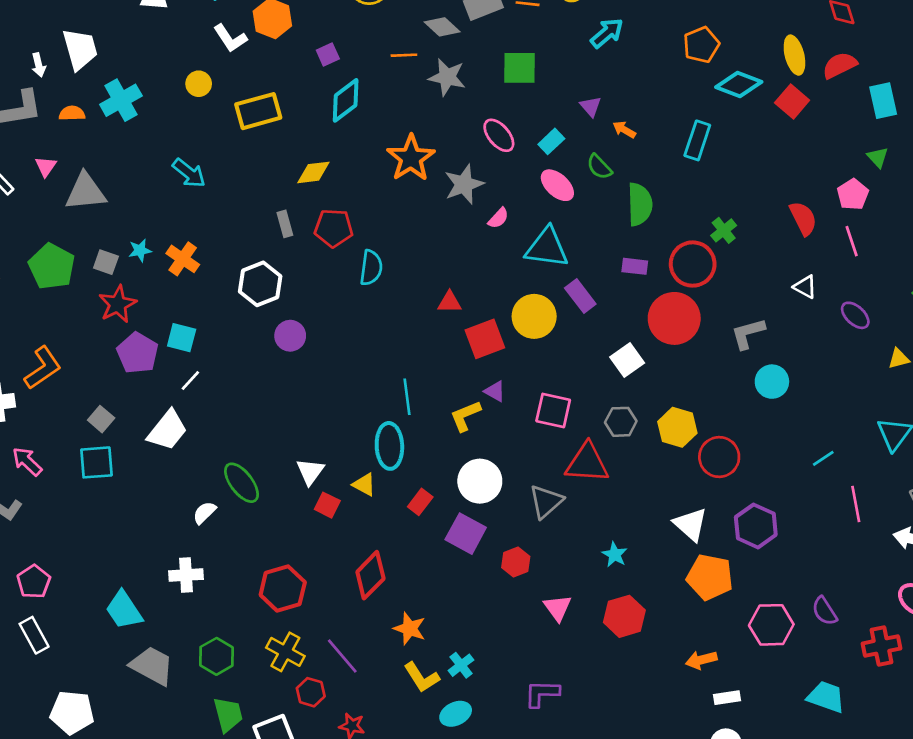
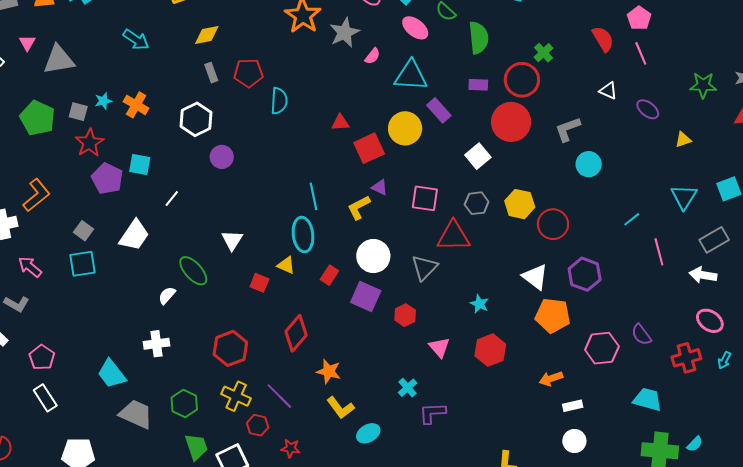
yellow diamond: (313, 172) -> (207, 35), moved
white line: (190, 381) -> (172, 199), moved
white triangle: (310, 471) -> (232, 240), moved
cyan cross: (461, 665) -> (408, 388), moved

